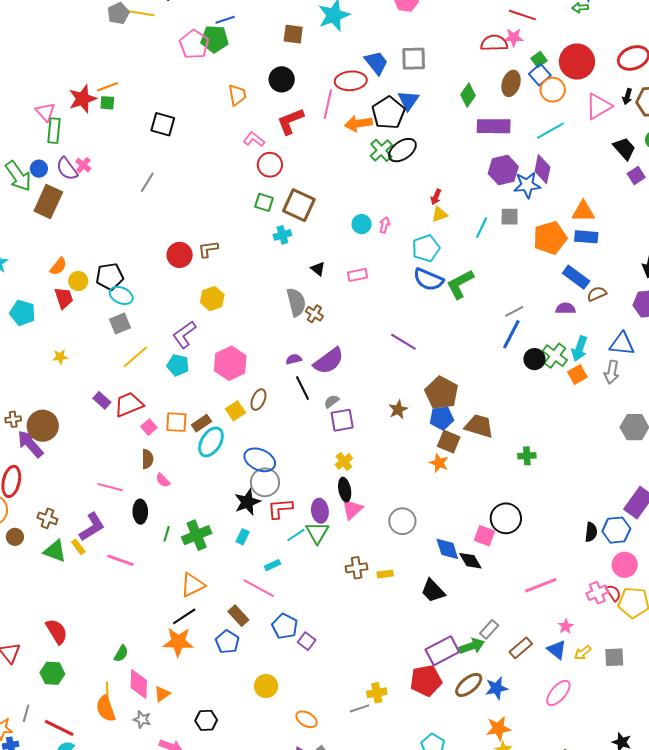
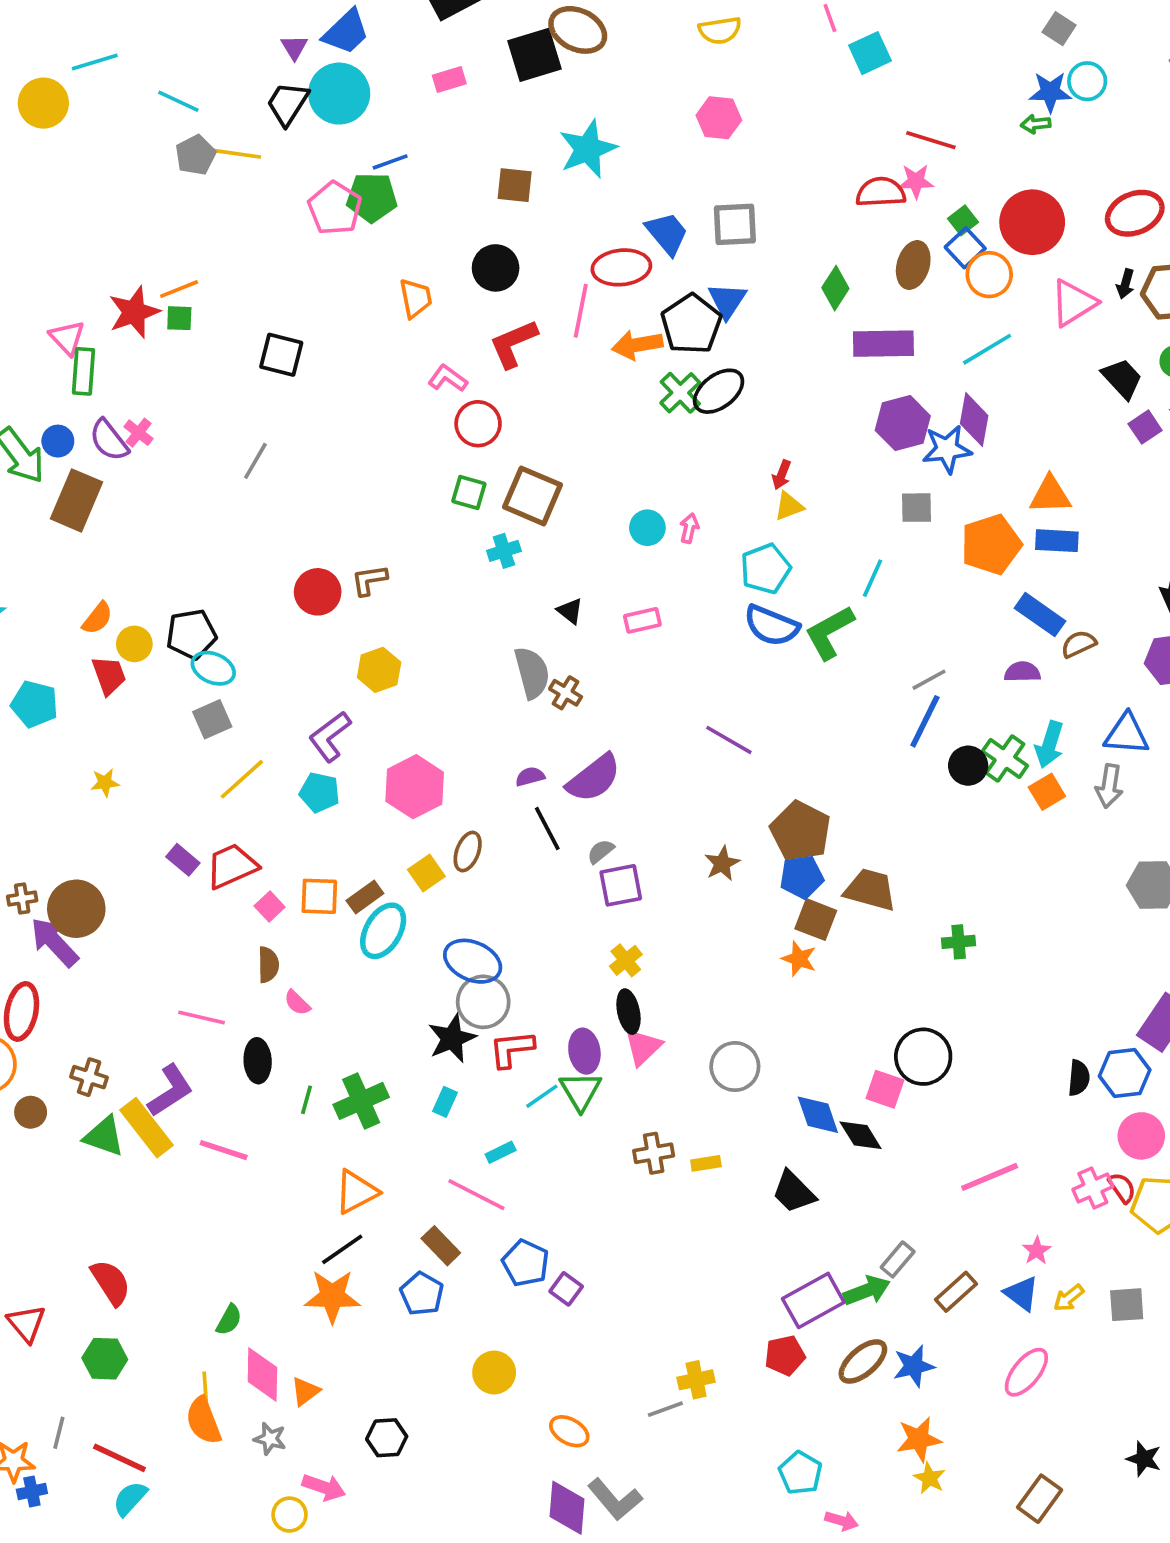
cyan line: (482, 228) -> (873, 578), moved
yellow rectangle: (78, 547) -> (146, 1128), size x2.0
red pentagon: (426, 681) -> (785, 1355), size x0.7

